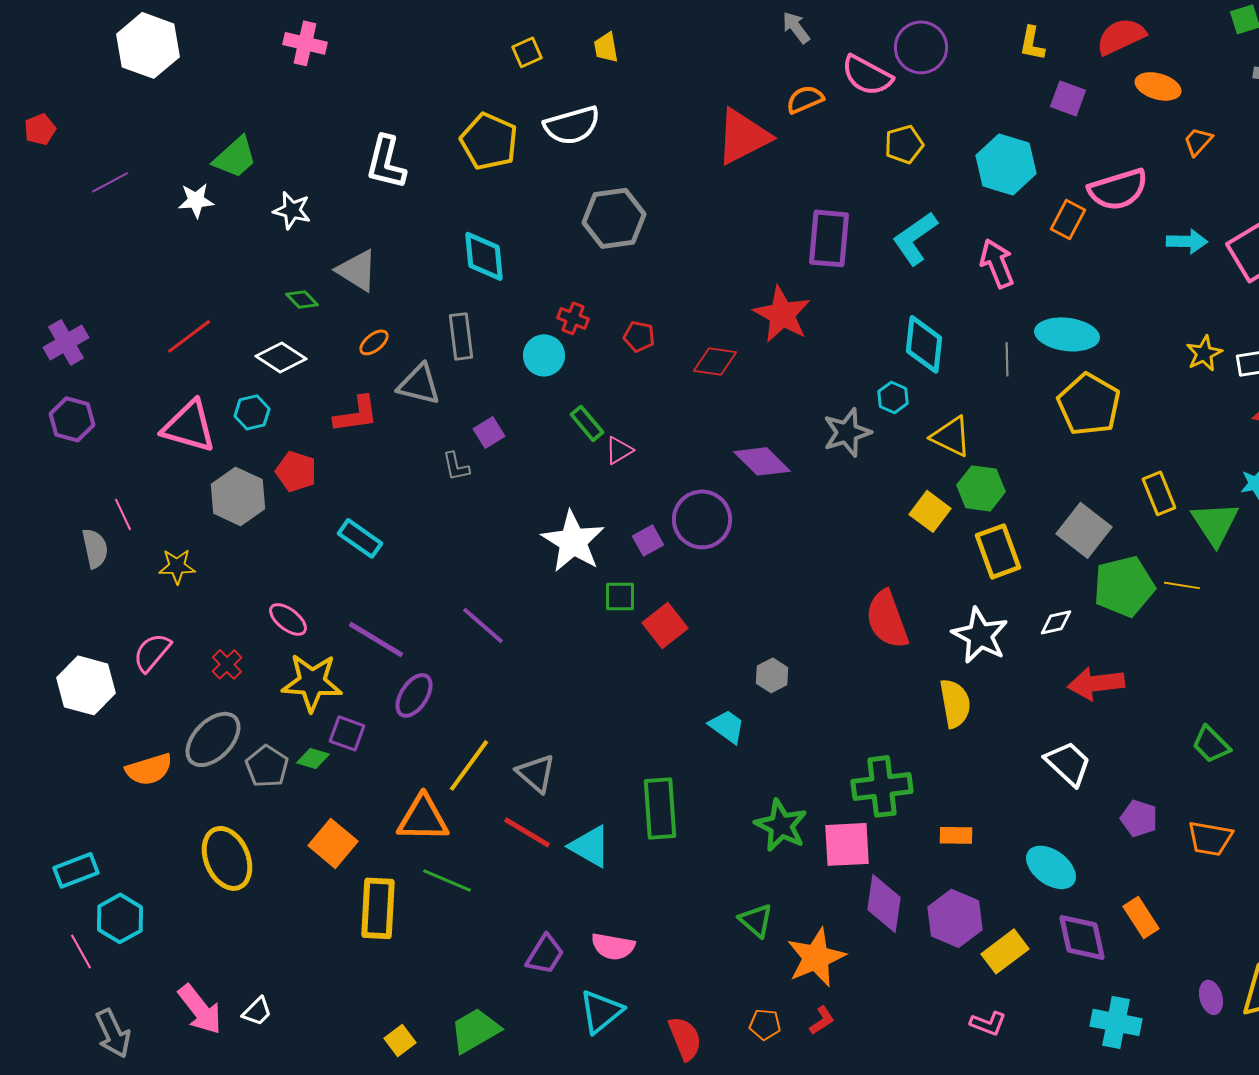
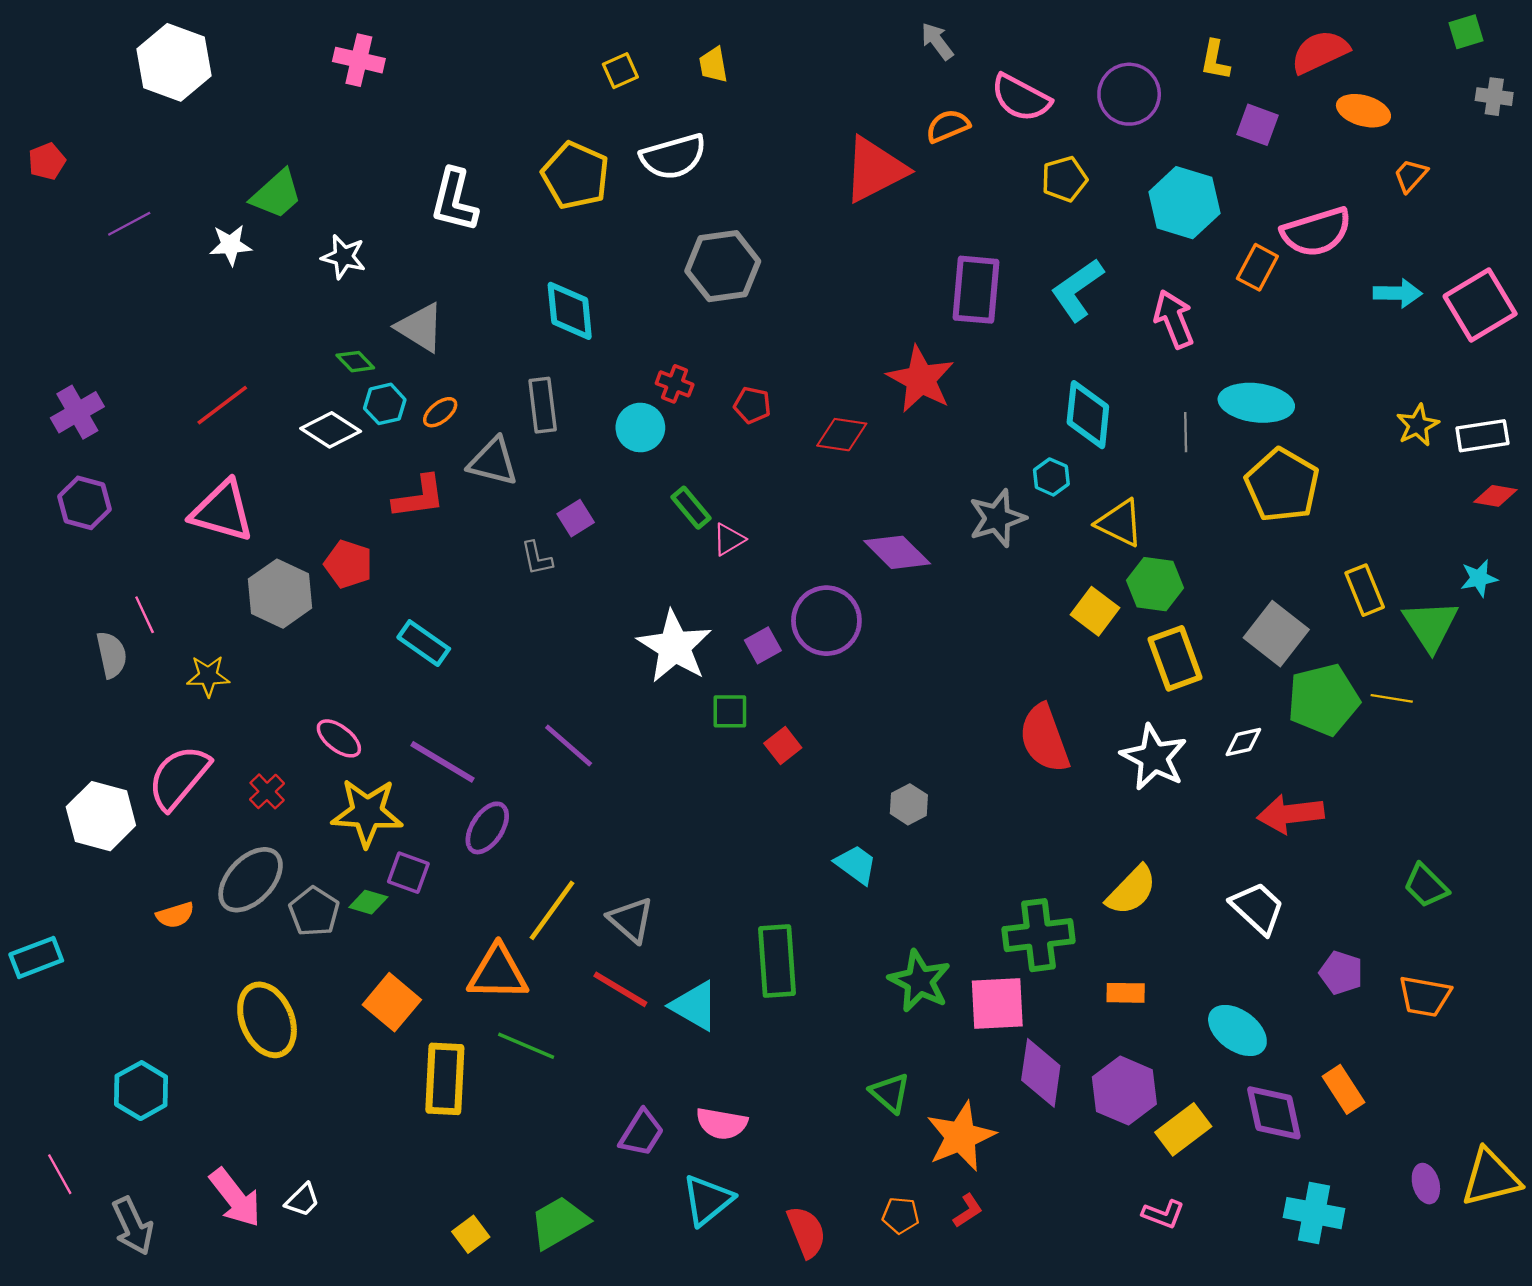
purple circle: (921, 47) -> (1129, 94), moved
cyan hexagon: (252, 412) -> (385, 404), moved
red square: (665, 625) -> (783, 745), size x0.7
pink semicircle: (152, 652) -> (179, 777), size x1.4
yellow semicircle: (955, 703) -> (1131, 890), moved, turned 54
orange semicircle: (149, 769) -> (175, 915), size x0.7
cyan rectangle: (76, 870) -> (36, 957), moved
pink line: (81, 951) -> (60, 1174), moved

